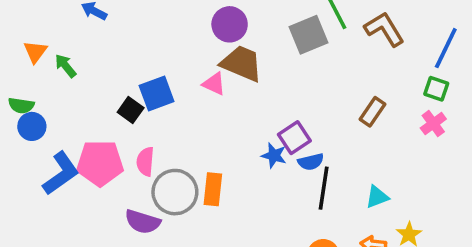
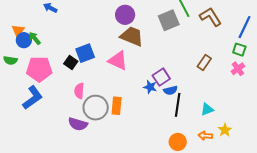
pink triangle: (214, 84) -> (118, 61), moved, size x1.5
blue circle: (32, 126) -> (24, 40), moved
pink pentagon: (100, 163) -> (39, 69), moved

